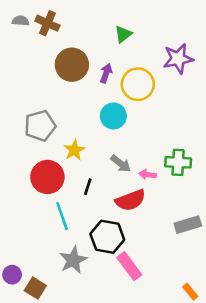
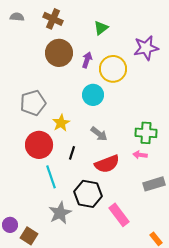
brown cross: (47, 23) -> (53, 19), moved
pink arrow: (148, 175) -> (140, 155), moved
pink rectangle: (129, 266) -> (119, 215), moved

